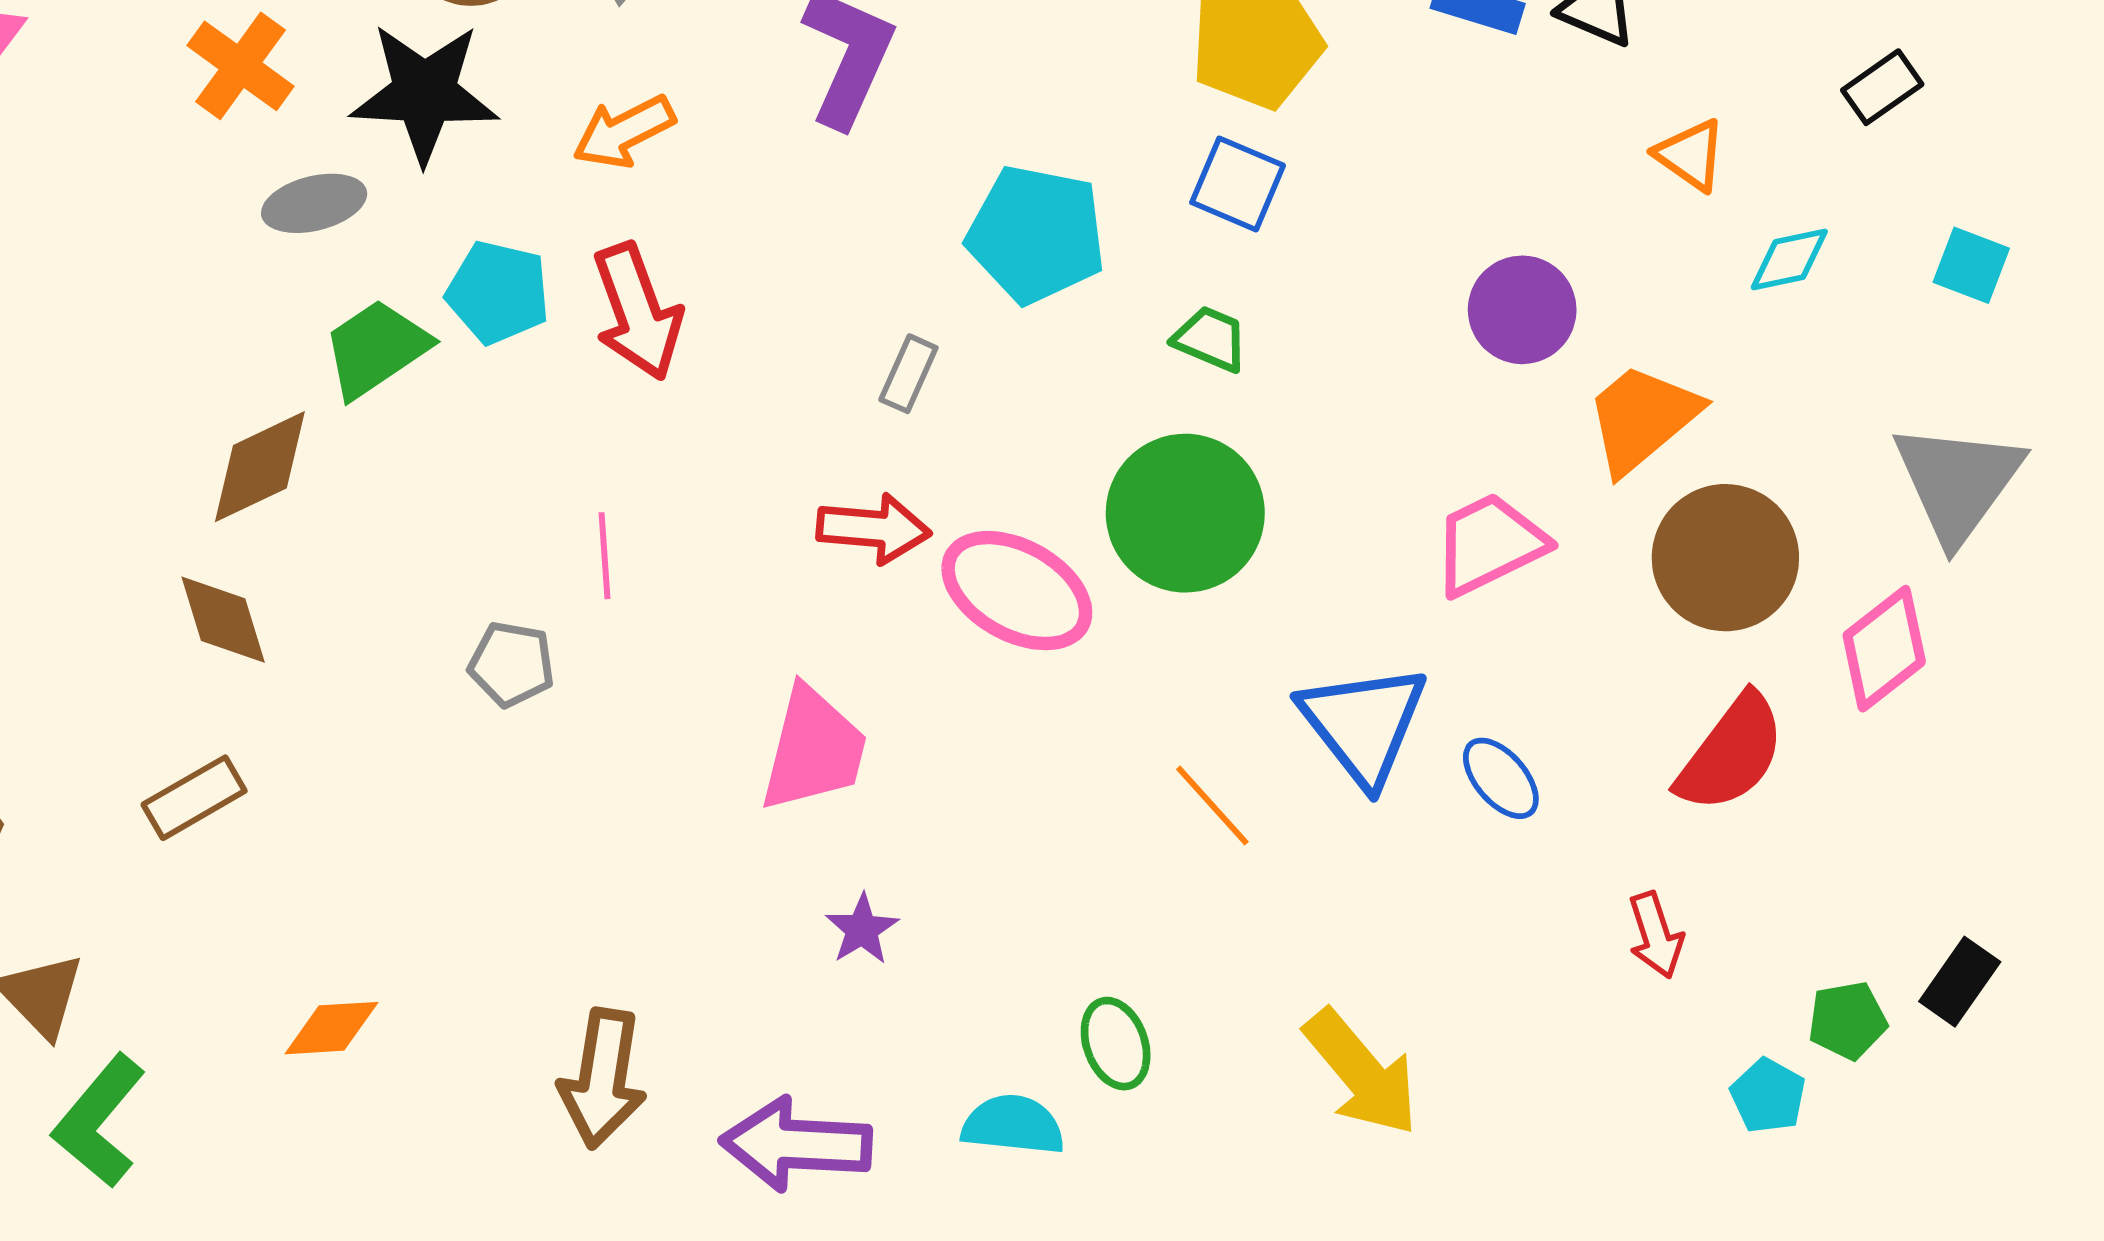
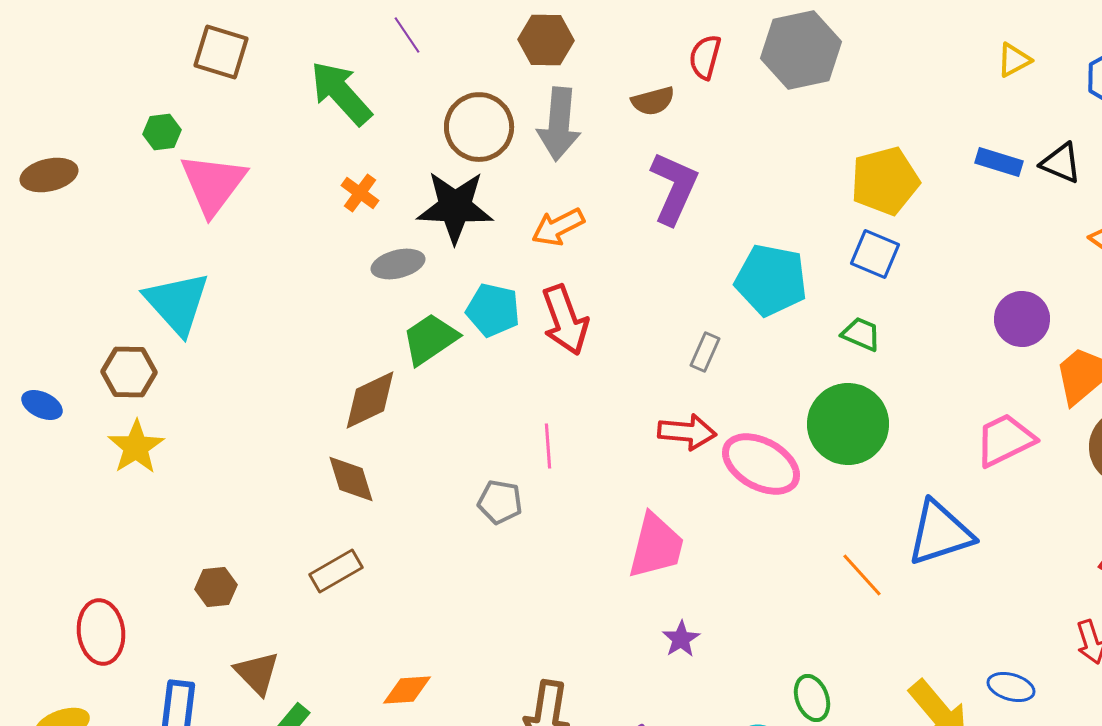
orange cross: (241, 66) -> (360, 193), size x0.7
blue triangle: (1363, 724) -> (940, 533), turned 50
blue ellipse: (1501, 778) -> (1011, 687), moved, turned -33

